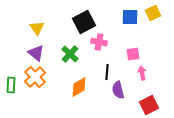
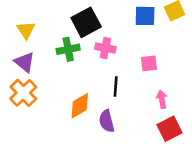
green cross: (70, 54) -> (68, 49), moved, turned 36
pink arrow: (142, 73) -> (162, 99), moved
purple semicircle: (118, 90) -> (107, 121), moved

